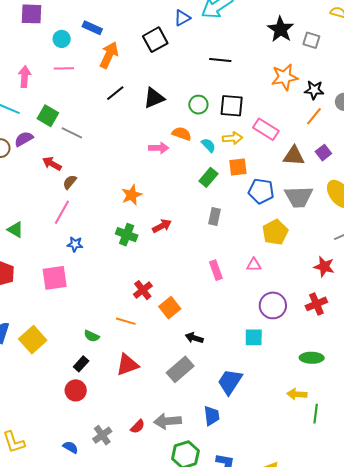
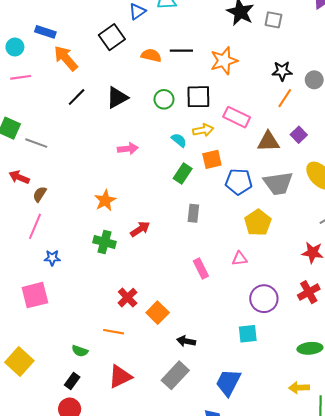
orange arrow: (109, 55) -> (66, 58), turned -60
orange star: (285, 77) -> (224, 61), moved
orange semicircle: (182, 134) -> (151, 55), moved

